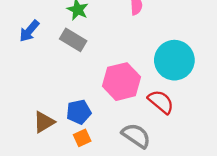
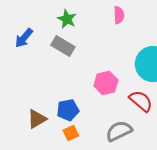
pink hexagon: (122, 82) -> (106, 83), size x0.7
gray semicircle: (136, 136) -> (119, 131), turned -60

